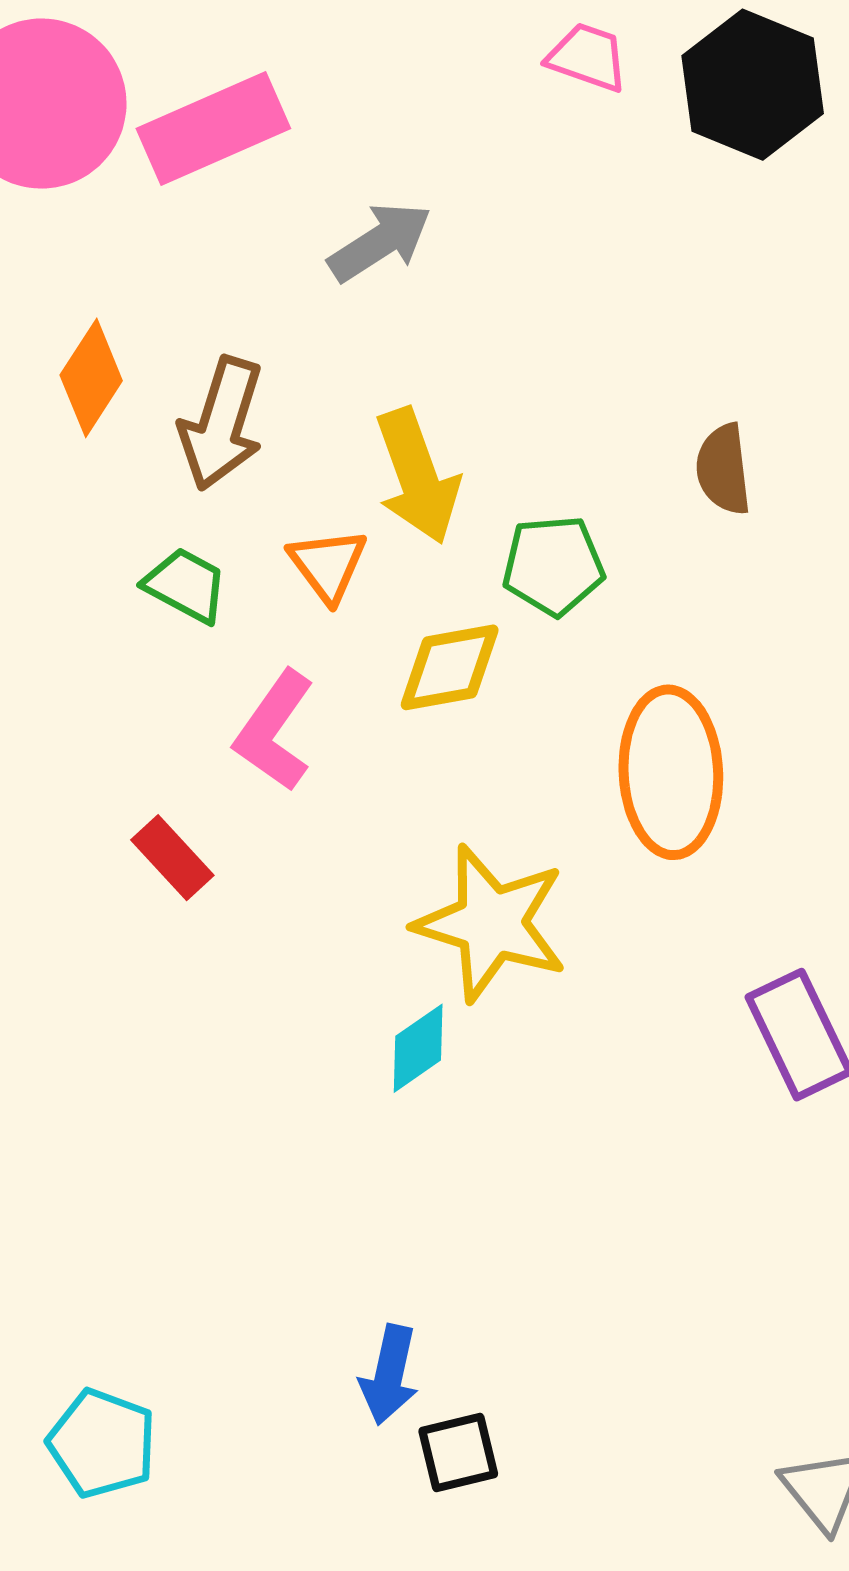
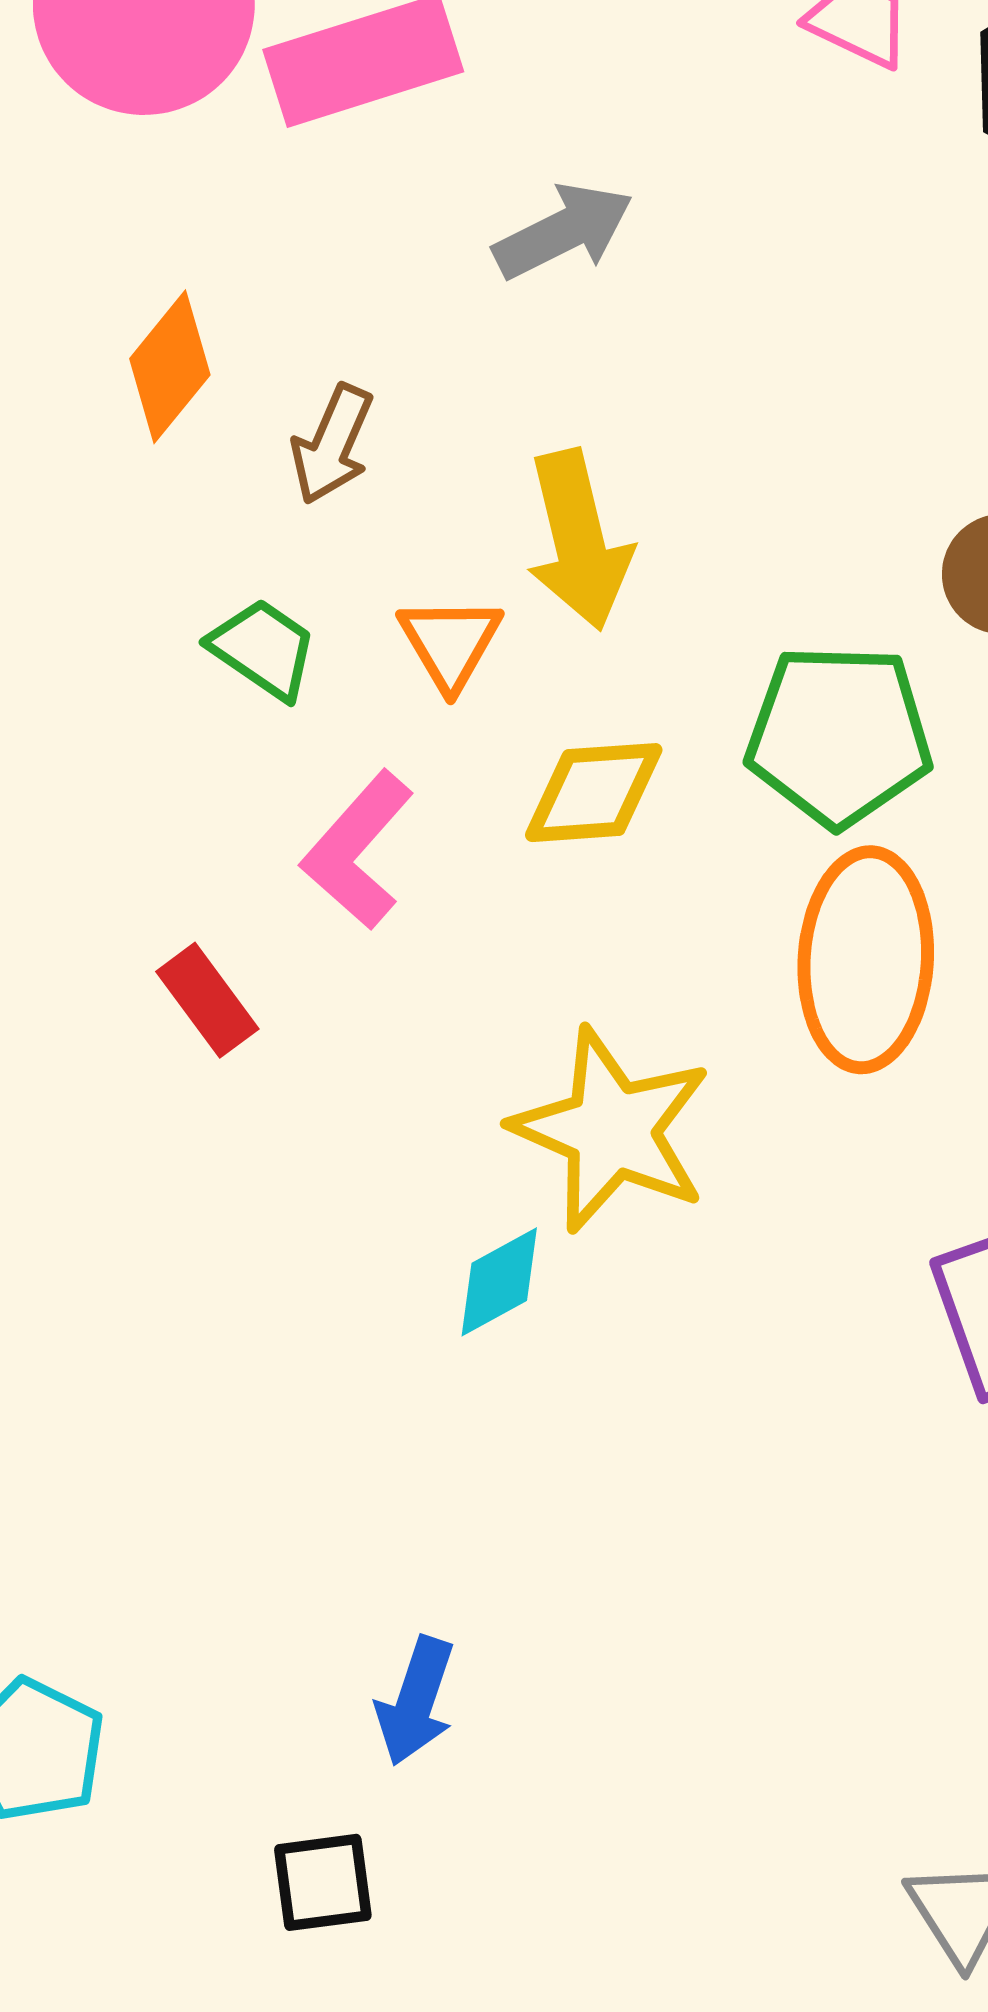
brown arrow: (221, 424) -> (332, 444), size x0.7
green pentagon: (553, 565) -> (839, 735), moved, size x1.4
black square: (458, 1452) -> (323, 1882), moved

